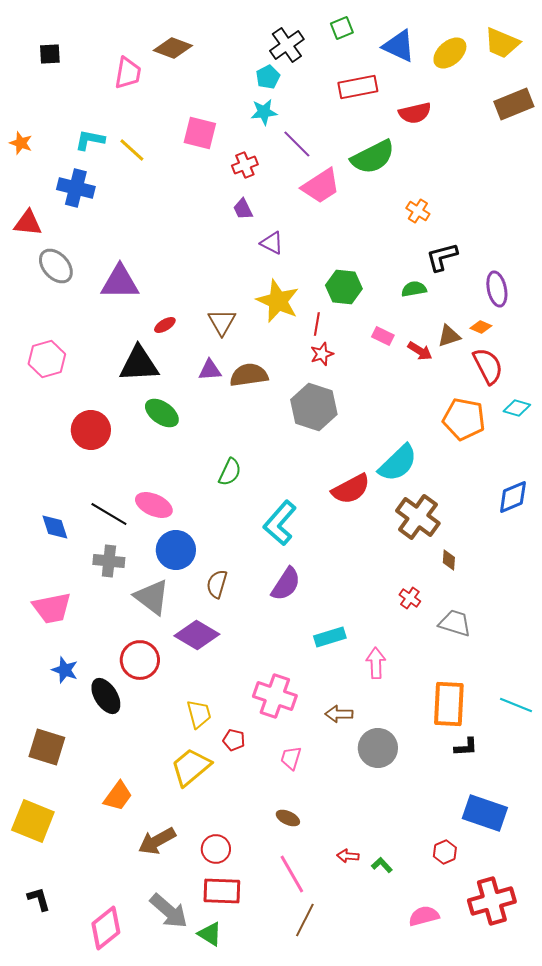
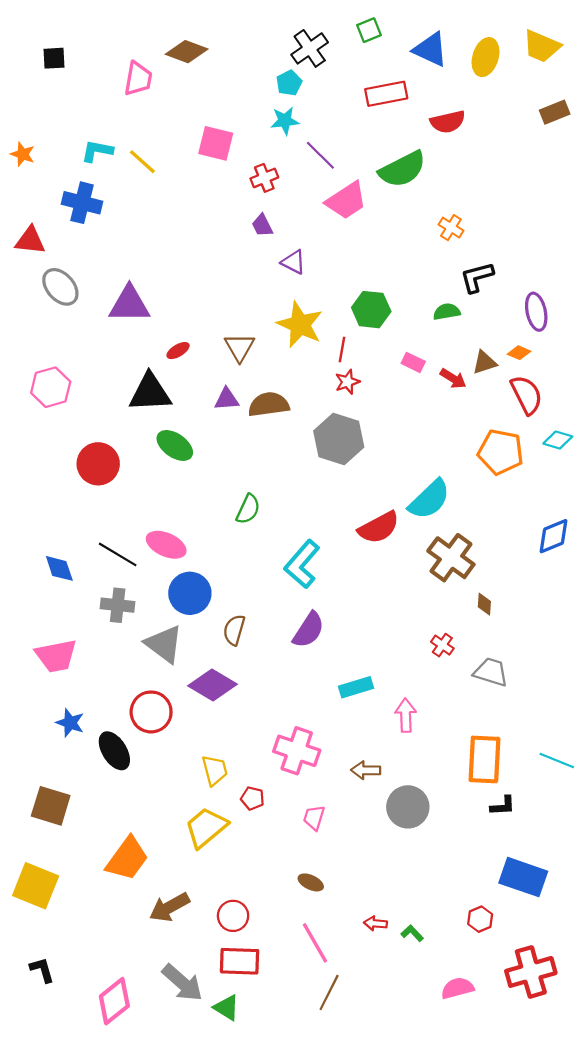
yellow ellipse: (450, 53) -> (486, 57), turned -32
brown rectangle: (514, 104) -> (555, 112), size x0.7
orange trapezoid: (118, 796) -> (127, 859), size x1.4

